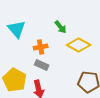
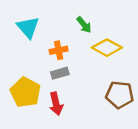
gray rectangle: (42, 65) -> (60, 73), turned -40

